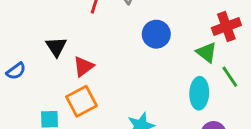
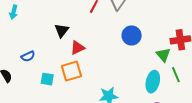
blue semicircle: (16, 71) -> (28, 56), moved

